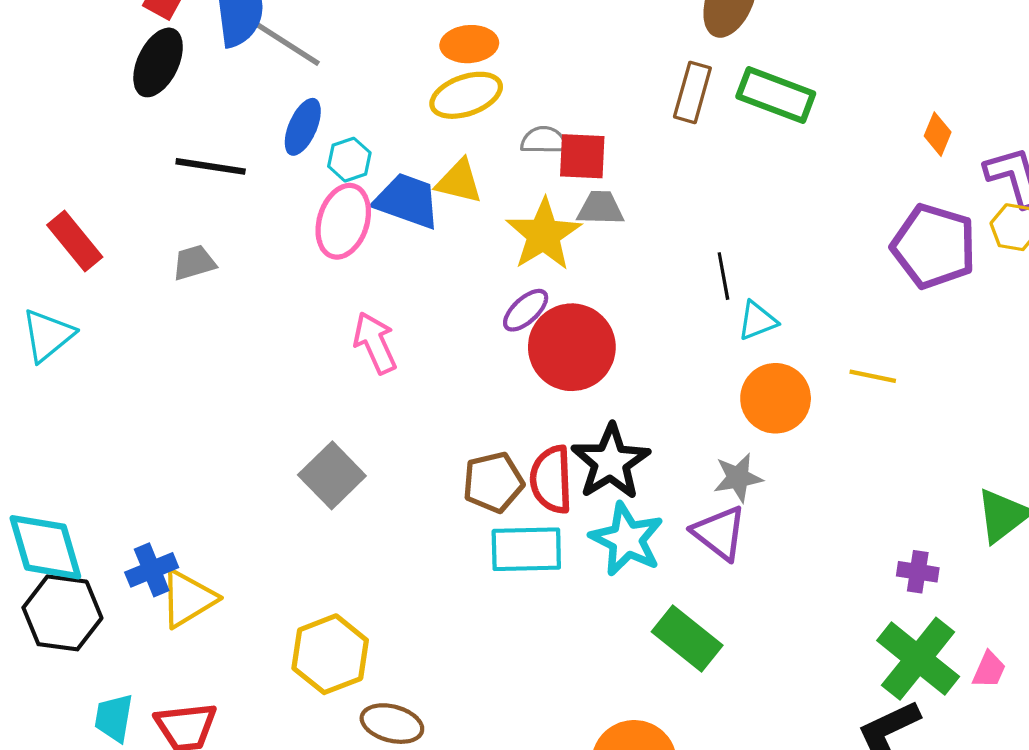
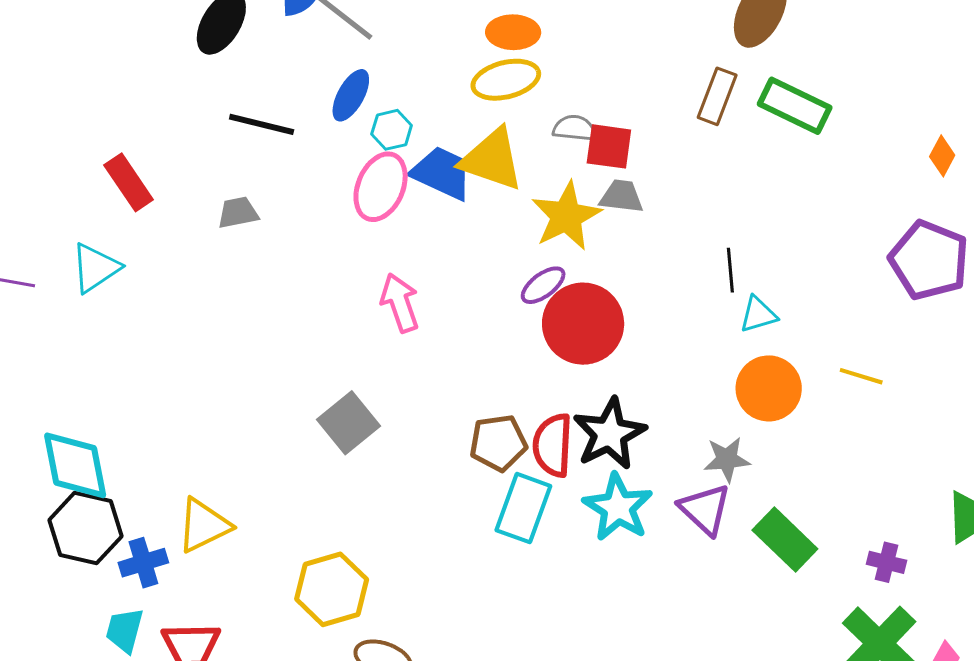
yellow triangle: (459, 181) -> (492, 159), size x1.5
cyan rectangle: (526, 549) -> (523, 508), turned -74
blue cross: (152, 570) -> (143, 563), moved
green rectangle: (687, 639) -> (785, 540), moved

